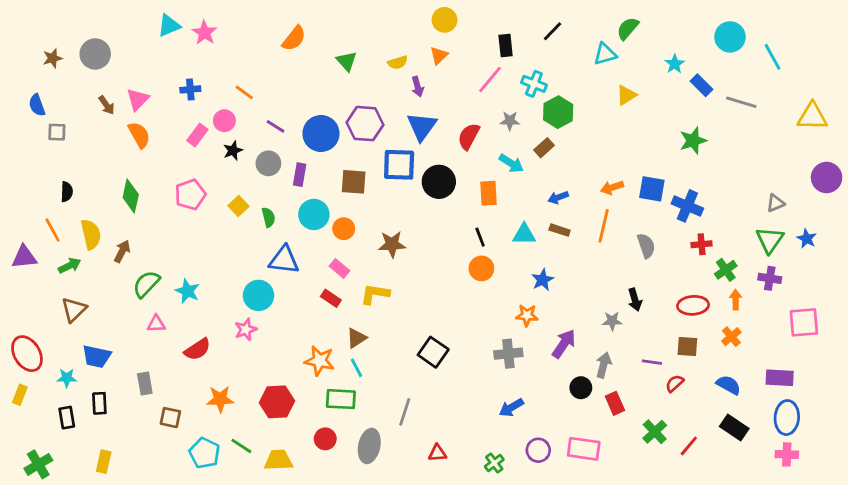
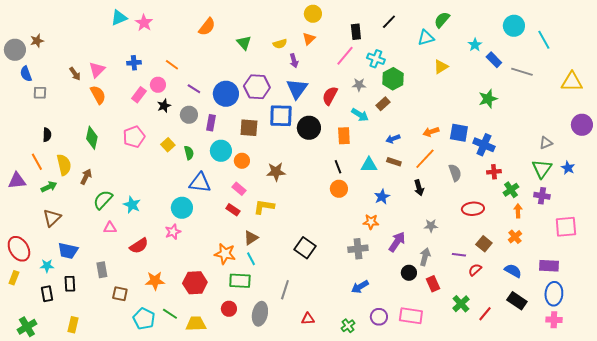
gray circle: (95, 54) -> (15, 50), moved
orange line: (604, 226) -> (425, 159), turned 30
black arrow: (635, 300) -> (419, 188), moved
red ellipse: (693, 305) -> (473, 209), moved
brown square: (687, 347) -> (484, 244), turned 35

